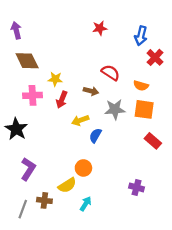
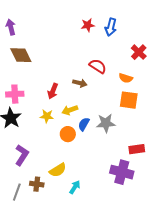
blue arrow: (141, 36) -> (111, 27), moved
yellow star: (55, 79) -> (47, 116), moved
pink cross: (33, 95) -> (15, 94), moved
gray star: (115, 109) -> (106, 123), moved
red rectangle: (153, 141) -> (137, 149), moved, turned -49
orange circle: (83, 168) -> (68, 134), moved
purple cross: (137, 187) -> (122, 172), size x1.6

